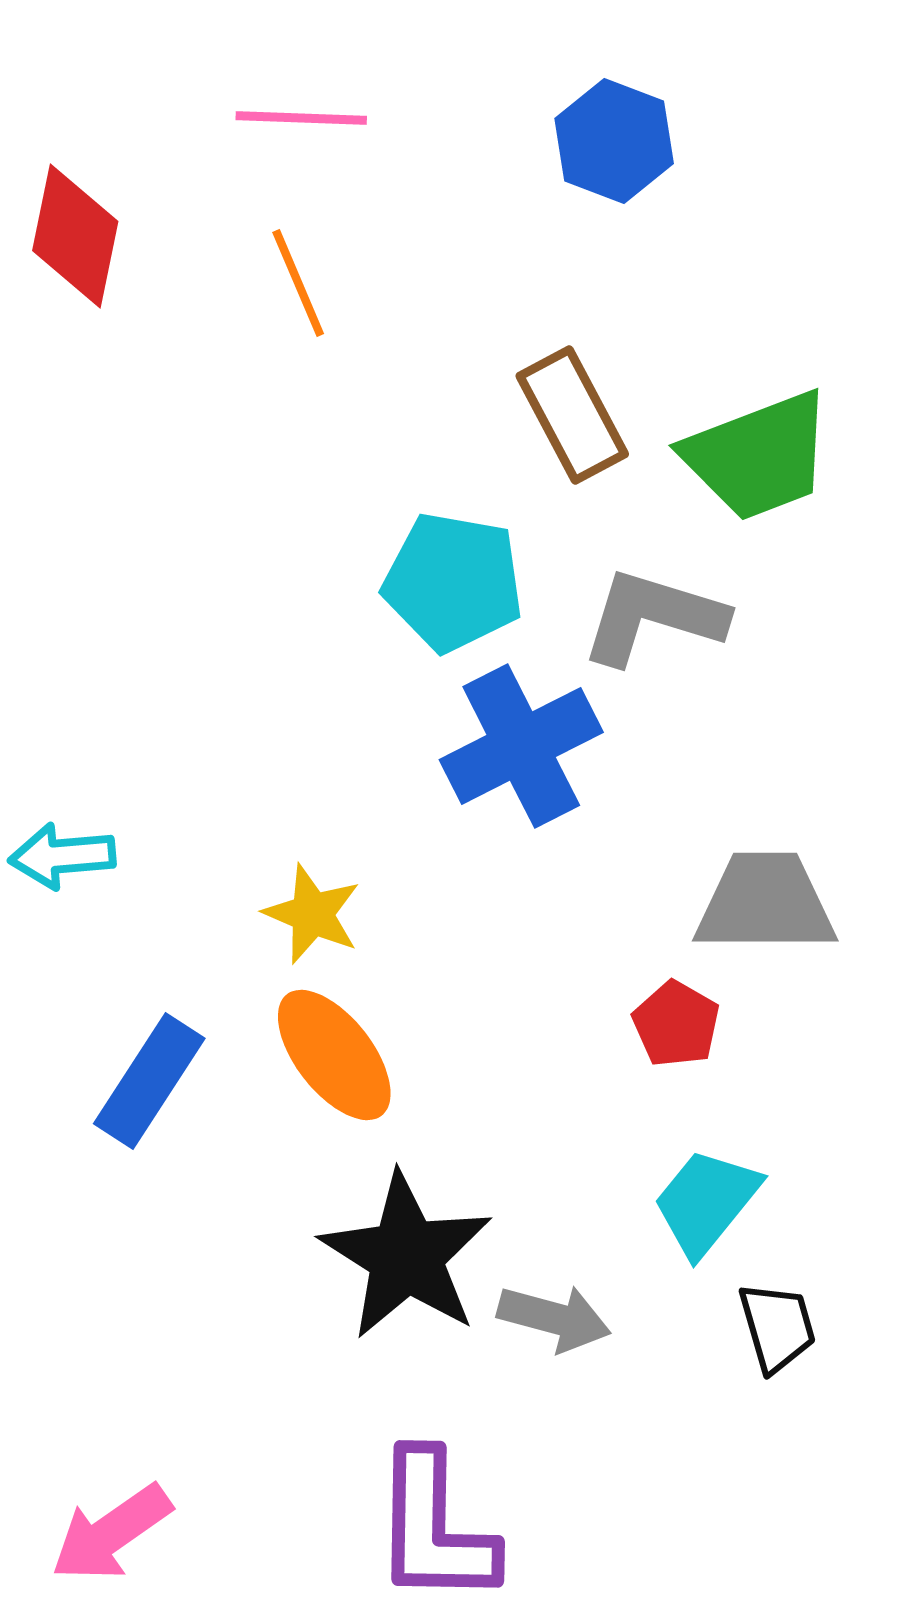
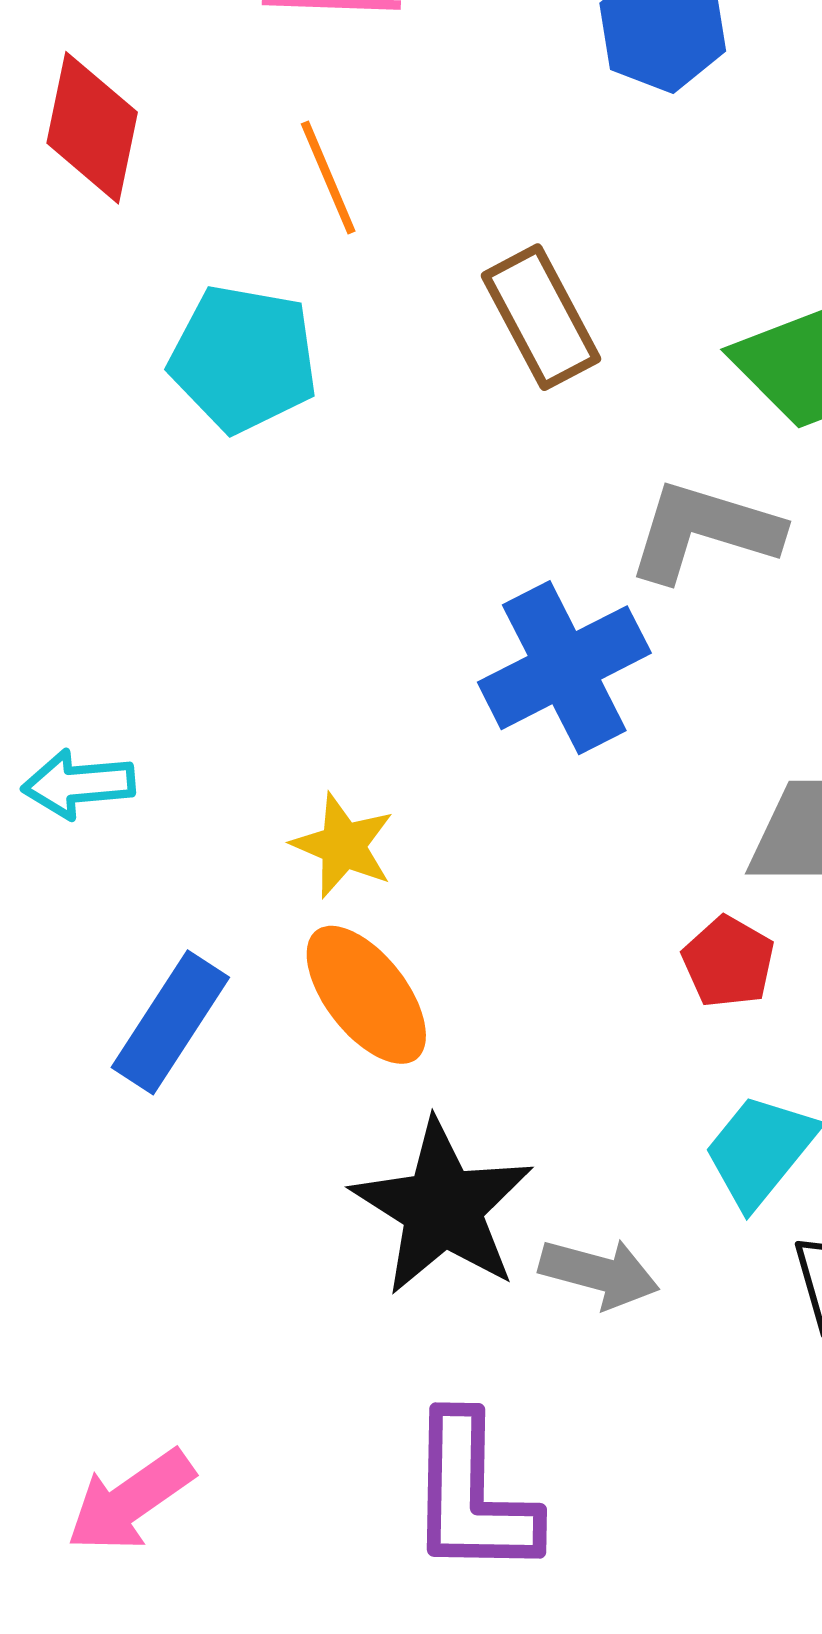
brown rectangle: (572, 415) -> (541, 317), moved
cyan pentagon: (453, 582) -> (244, 359), moved

